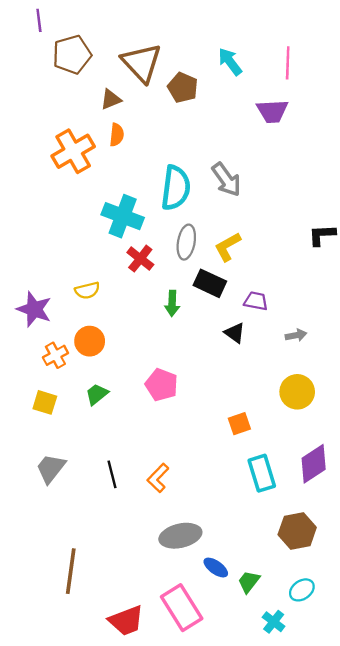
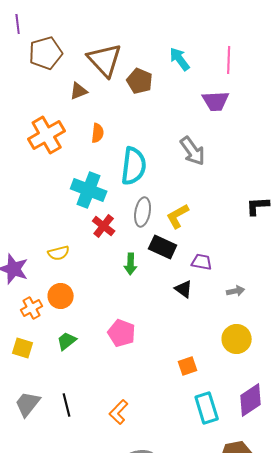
orange semicircle: (117, 135) -> (98, 133), moved
gray arrow: (226, 180) -> (193, 151), moved
black line: (112, 474) -> (67, 405), moved

